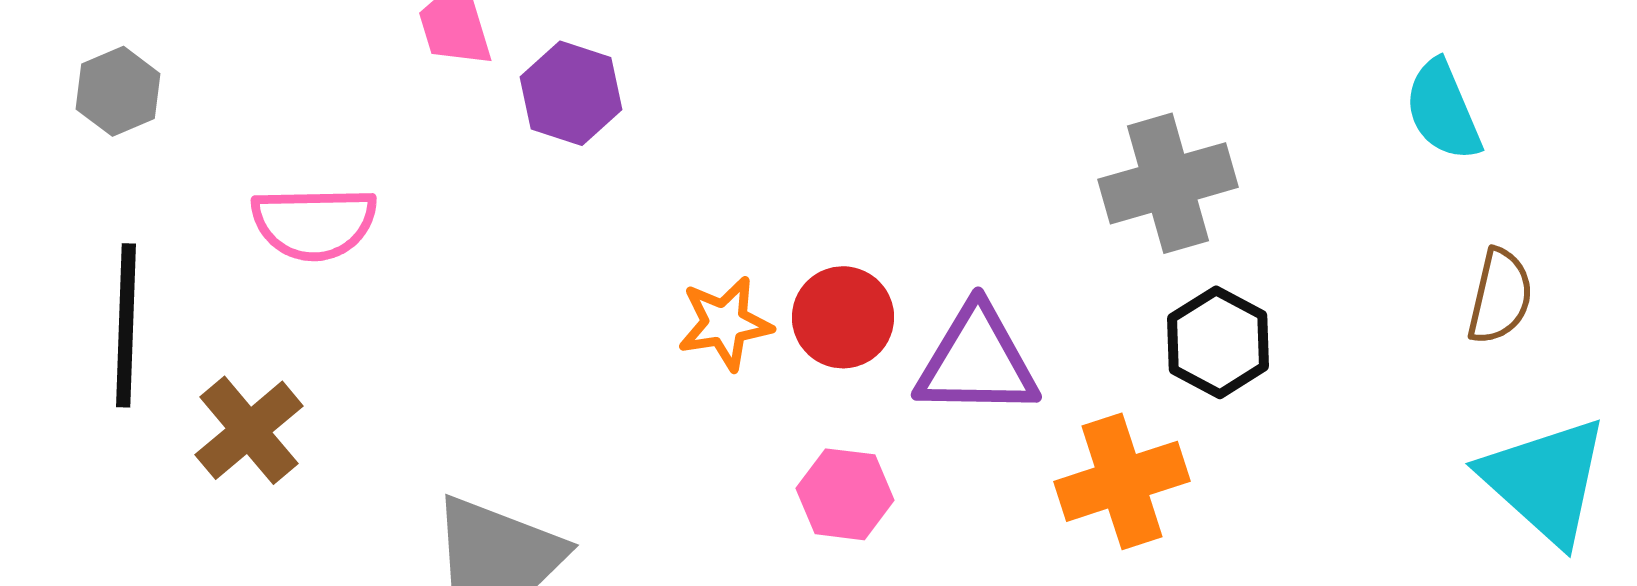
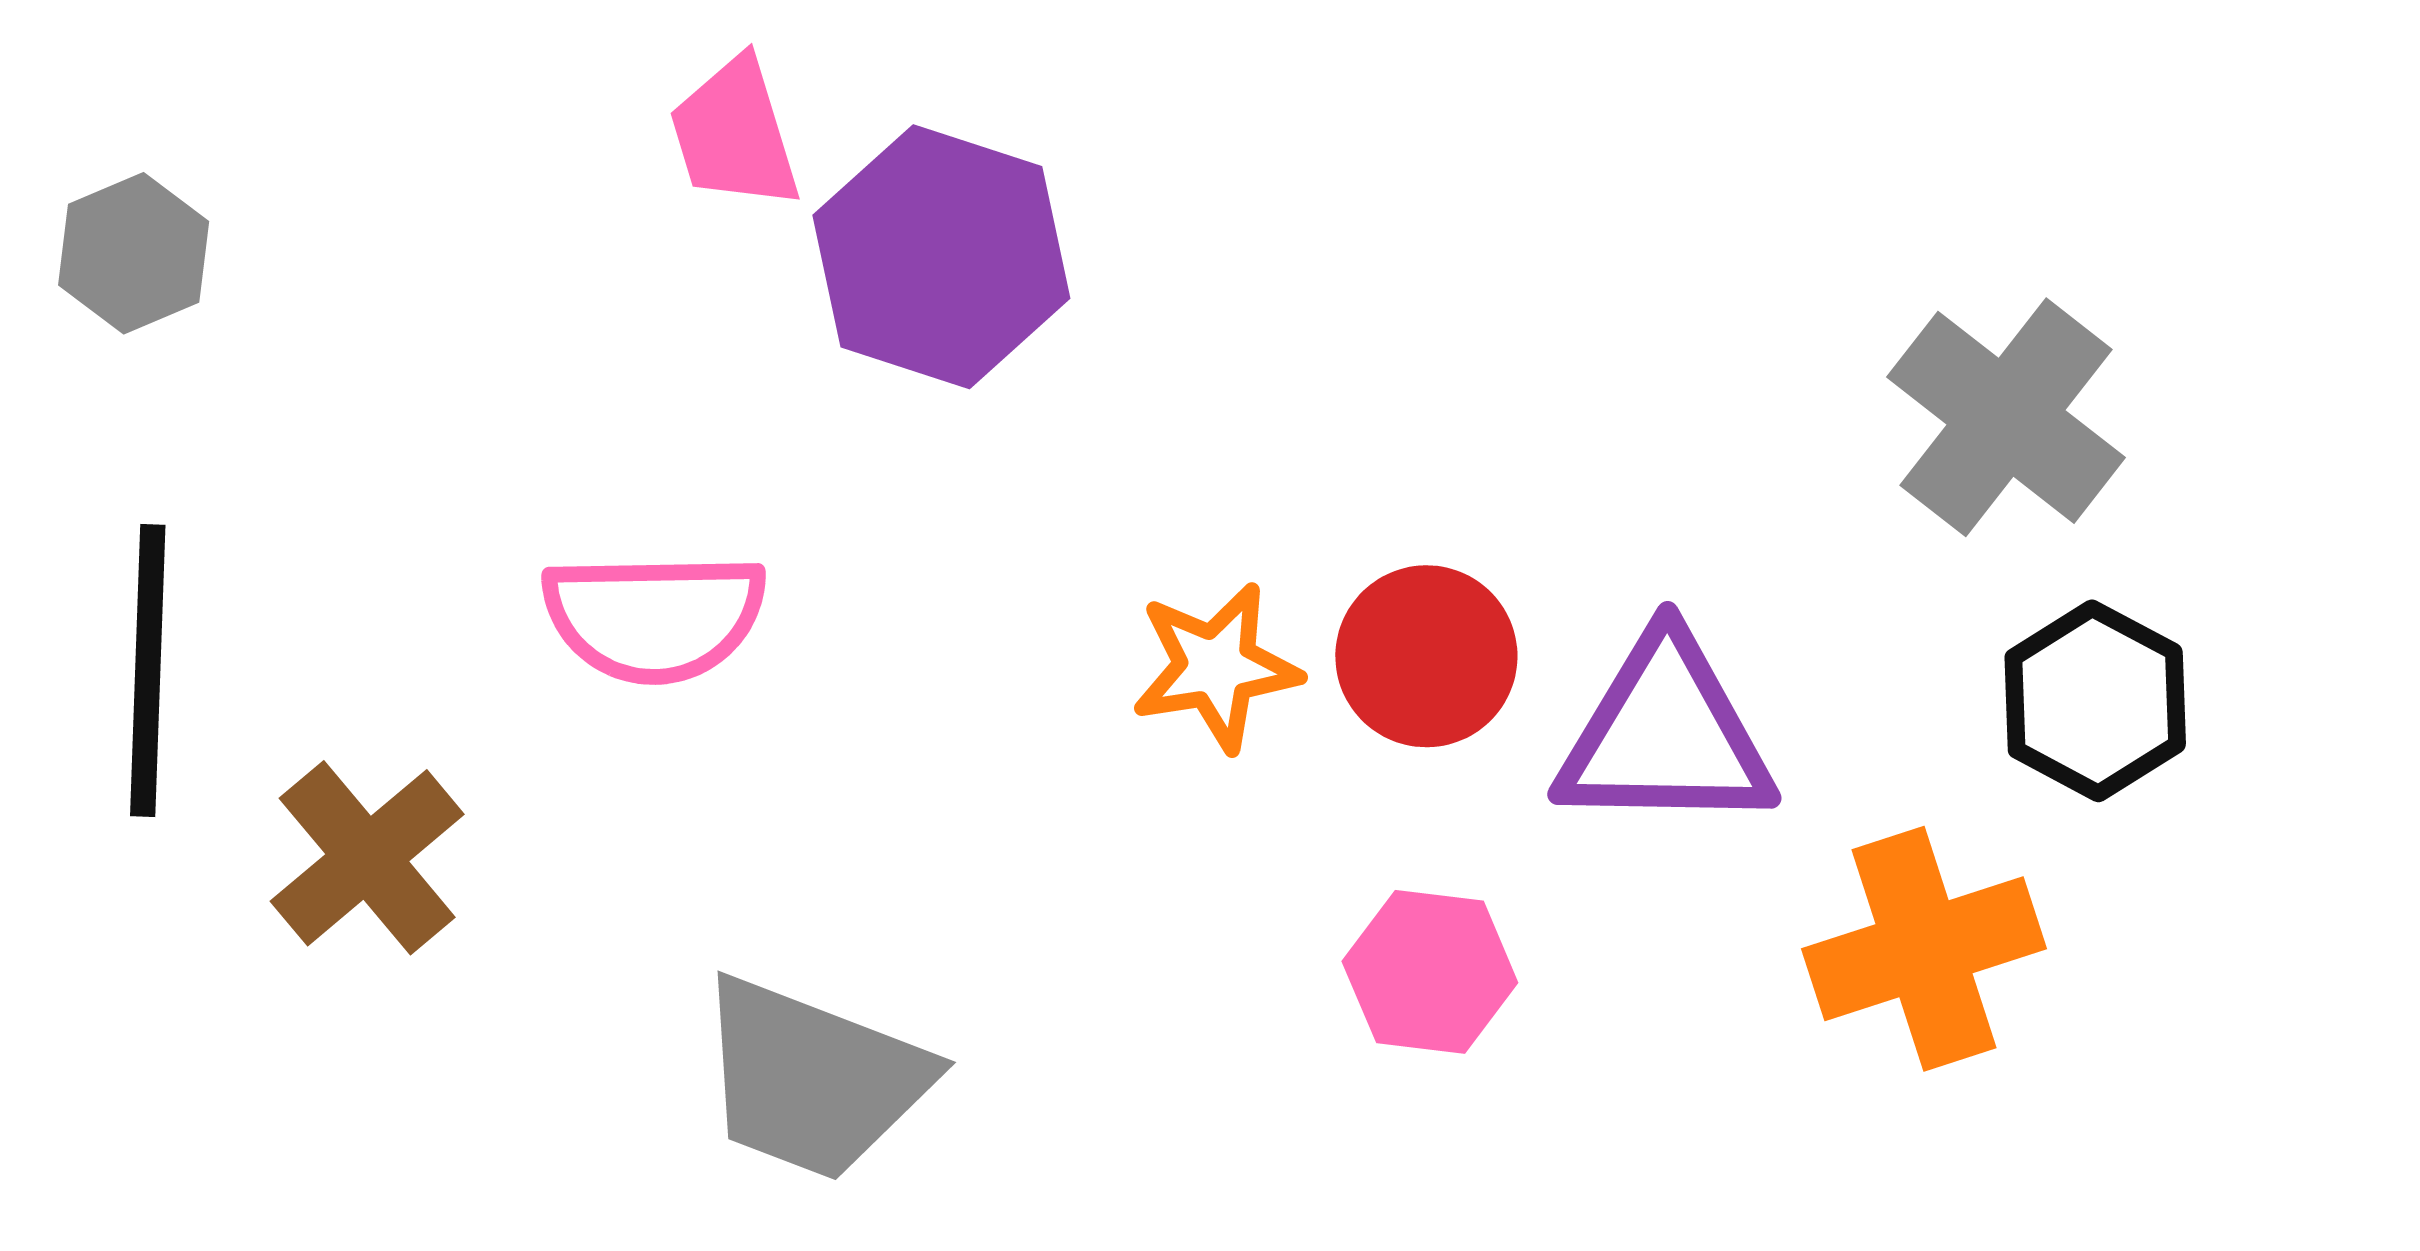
purple hexagon: (571, 93) -> (941, 257), size x1.4
gray cross: (1168, 183) -> (2006, 417), turned -36
pink semicircle: (314, 223) -> (654, 617), moved

